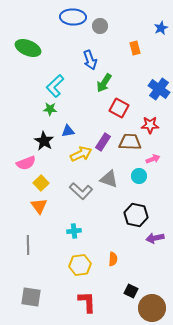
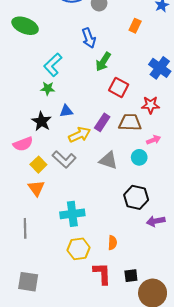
orange rectangle: (135, 48) -> (135, 26), turned 40
gray L-shape: (81, 191) -> (64, 159), moved
cyan cross: (74, 231) -> (72, 214), size x1.6
black square: (131, 291) -> (131, 276), turned -32
red L-shape: (87, 302) -> (102, 274), moved

